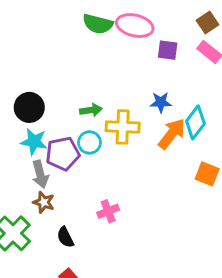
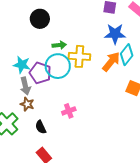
blue star: (161, 102) -> (115, 34), moved, size x1.5
black circle: (29, 107) -> (40, 19), moved
cyan circle: (90, 142) -> (58, 66), size x1.6
purple pentagon: (63, 154) -> (40, 73), turned 30

